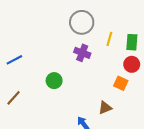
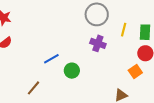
blue line: (14, 60) -> (51, 59), moved
orange square: (121, 83) -> (135, 71), turned 32

